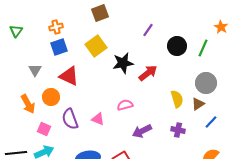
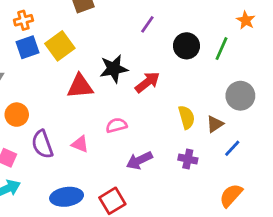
yellow square: (96, 46) -> (60, 46), moved
red triangle: (69, 76) -> (80, 86), moved, turned -30
gray circle: (206, 83) -> (240, 96), moved

